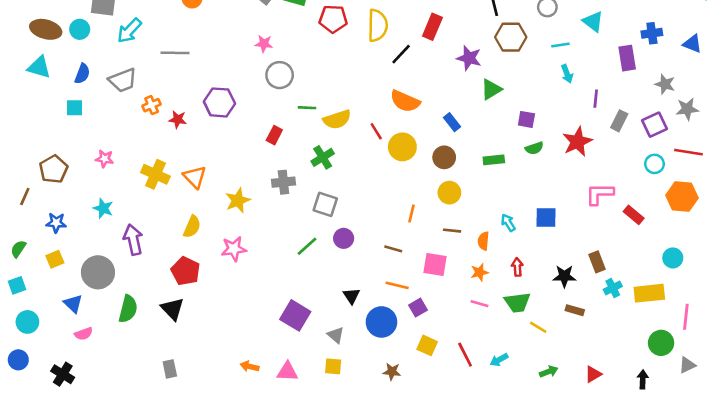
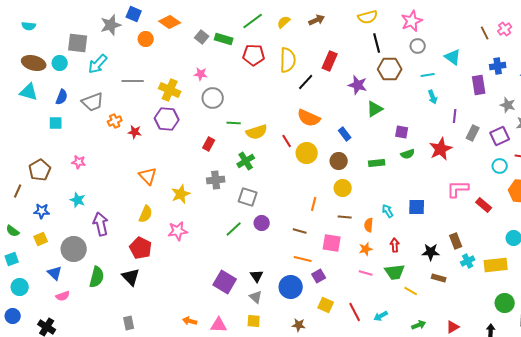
yellow cross: (155, 174) -> (170, 90), moved
green semicircle: (18, 249) -> (13, 231), turned -88
black triangle: (351, 296) -> (257, 276), moved

